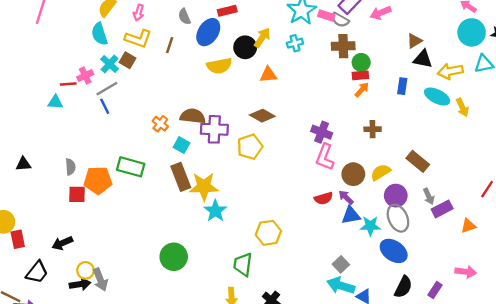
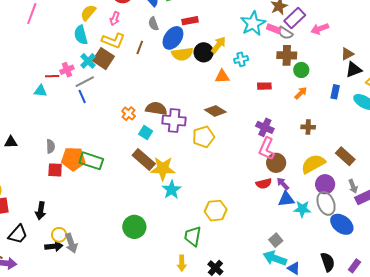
cyan cross: (295, 43) -> (241, 59), moved
black triangle: (423, 59) -> (354, 70), turned -36
brown square: (127, 60) -> (103, 59), size x1.5
yellow semicircle: (219, 66) -> (182, 54), moved
red rectangle: (360, 75) -> (264, 86), moved
green rectangle: (131, 167) -> (91, 161), moved
yellow semicircle: (381, 172) -> (313, 164), size x1.4
brown circle: (353, 174) -> (276, 163), moved
brown rectangle: (181, 177) -> (144, 159), turned -30
black arrow: (62, 243) -> (41, 211), turned -60
blue ellipse: (394, 251) -> (342, 224), moved
black semicircle: (403, 287) -> (328, 262), turned -48

